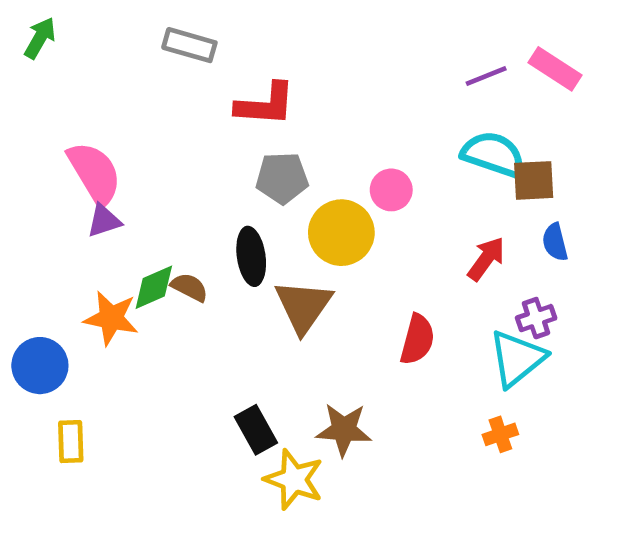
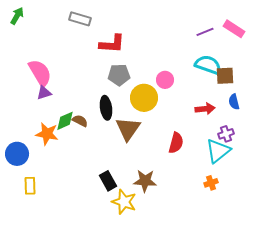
red arrow: (486, 259) -> (205, 109), turned 48

